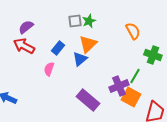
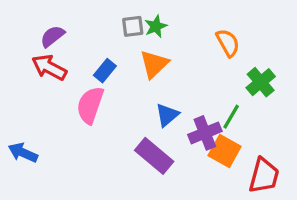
green cross: (153, 55) -> (261, 82), turned 30
blue triangle: (80, 59) -> (167, 115), moved
pink semicircle: (49, 69) -> (90, 105), size x1.6

